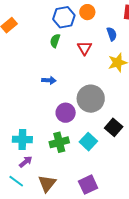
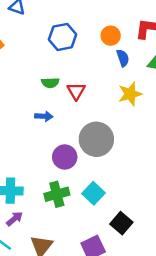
orange circle: (87, 12) -> (111, 36), moved
green semicircle: (55, 41) -> (50, 83), moved, turned -112
red triangle: (85, 48) -> (76, 91), moved
black square: (114, 127) -> (121, 223), moved

